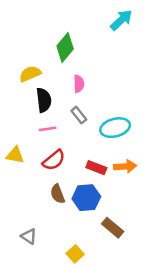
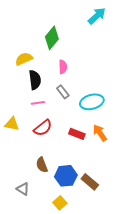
orange arrow: (125, 166) -> (100, 133), turned -120
brown semicircle: (58, 194) -> (42, 165), moved
blue hexagon: (86, 198) -> (66, 176), moved

